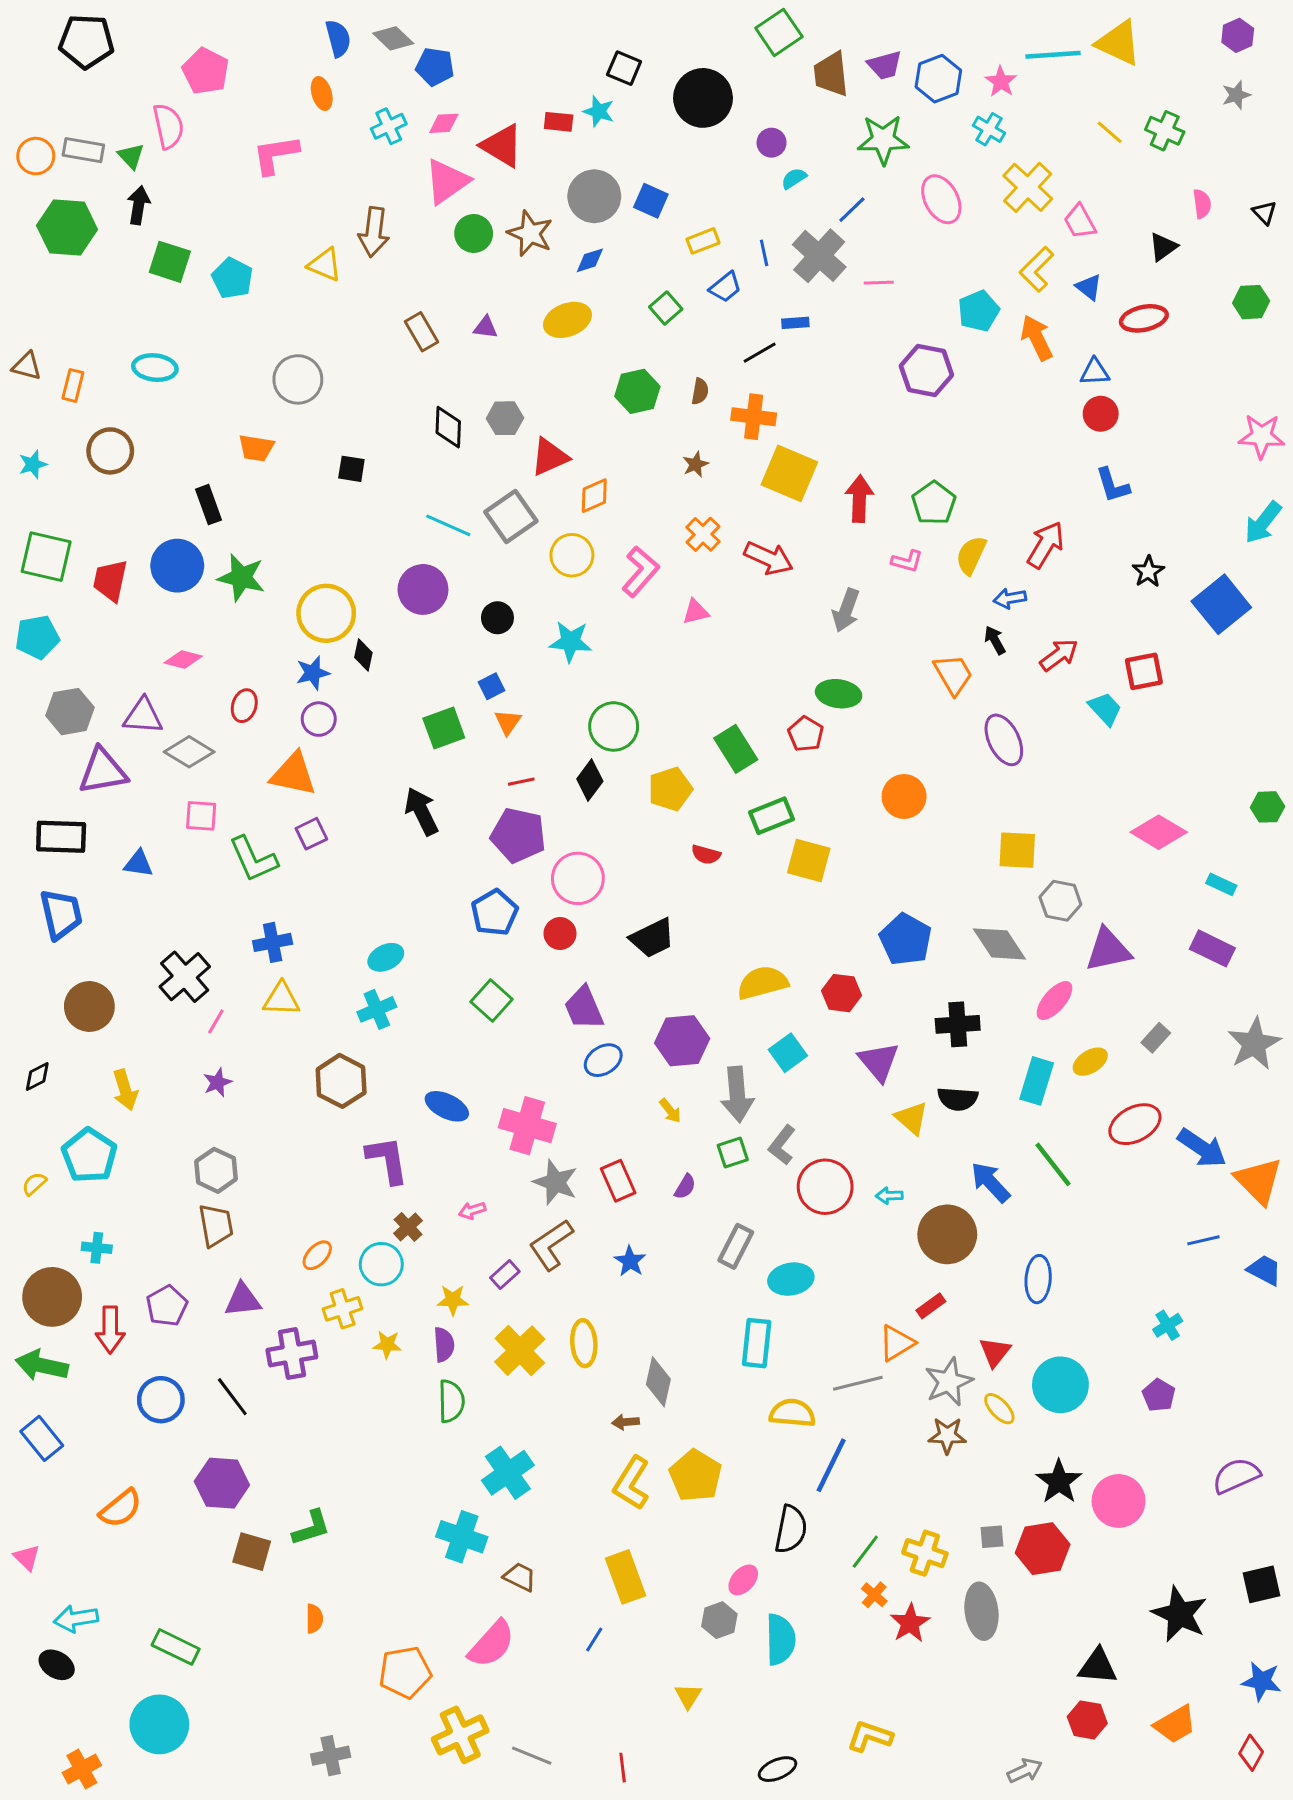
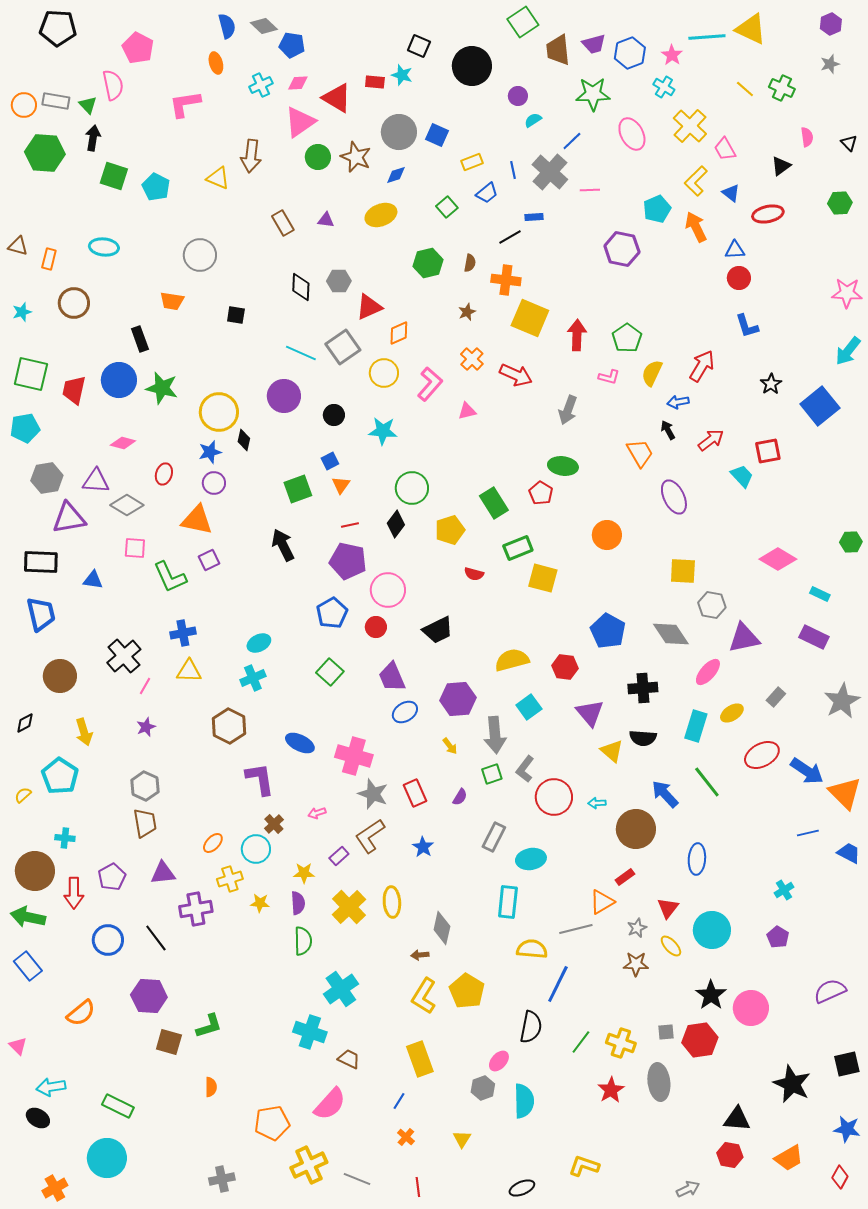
gray star: (949, 1382) -> (637, 928), size x0.6
orange cross: (874, 1595) -> (406, 1137), moved

